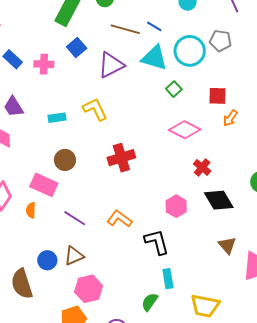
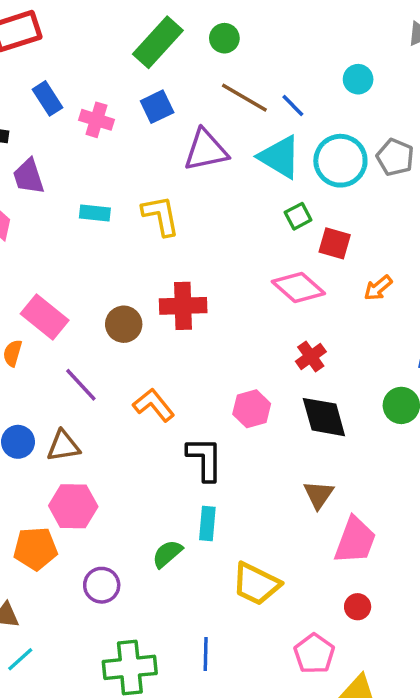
red square: (218, 96) -> (335, 243), moved
brown circle: (65, 160) -> (124, 324), moved

